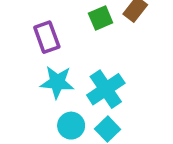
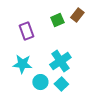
cyan star: (57, 82) -> (22, 64), moved

